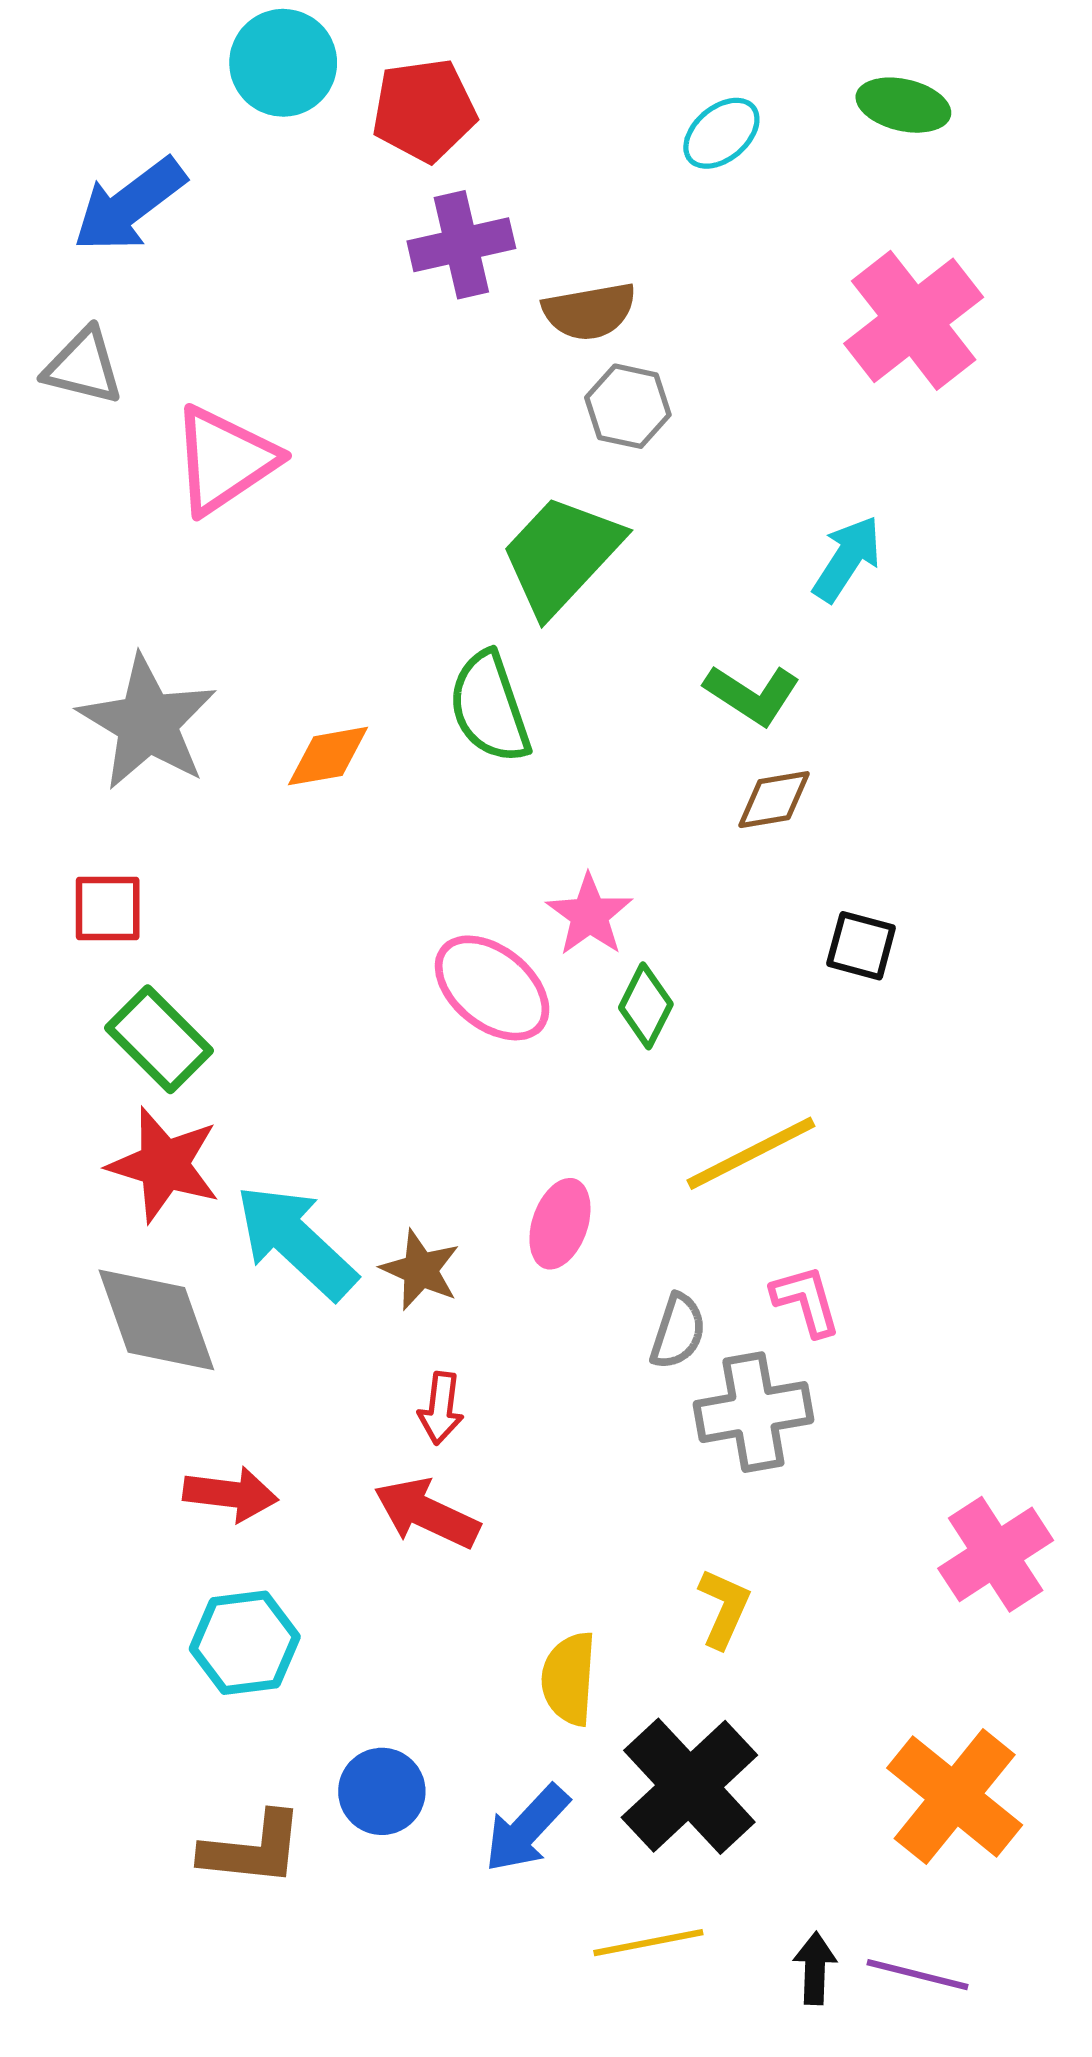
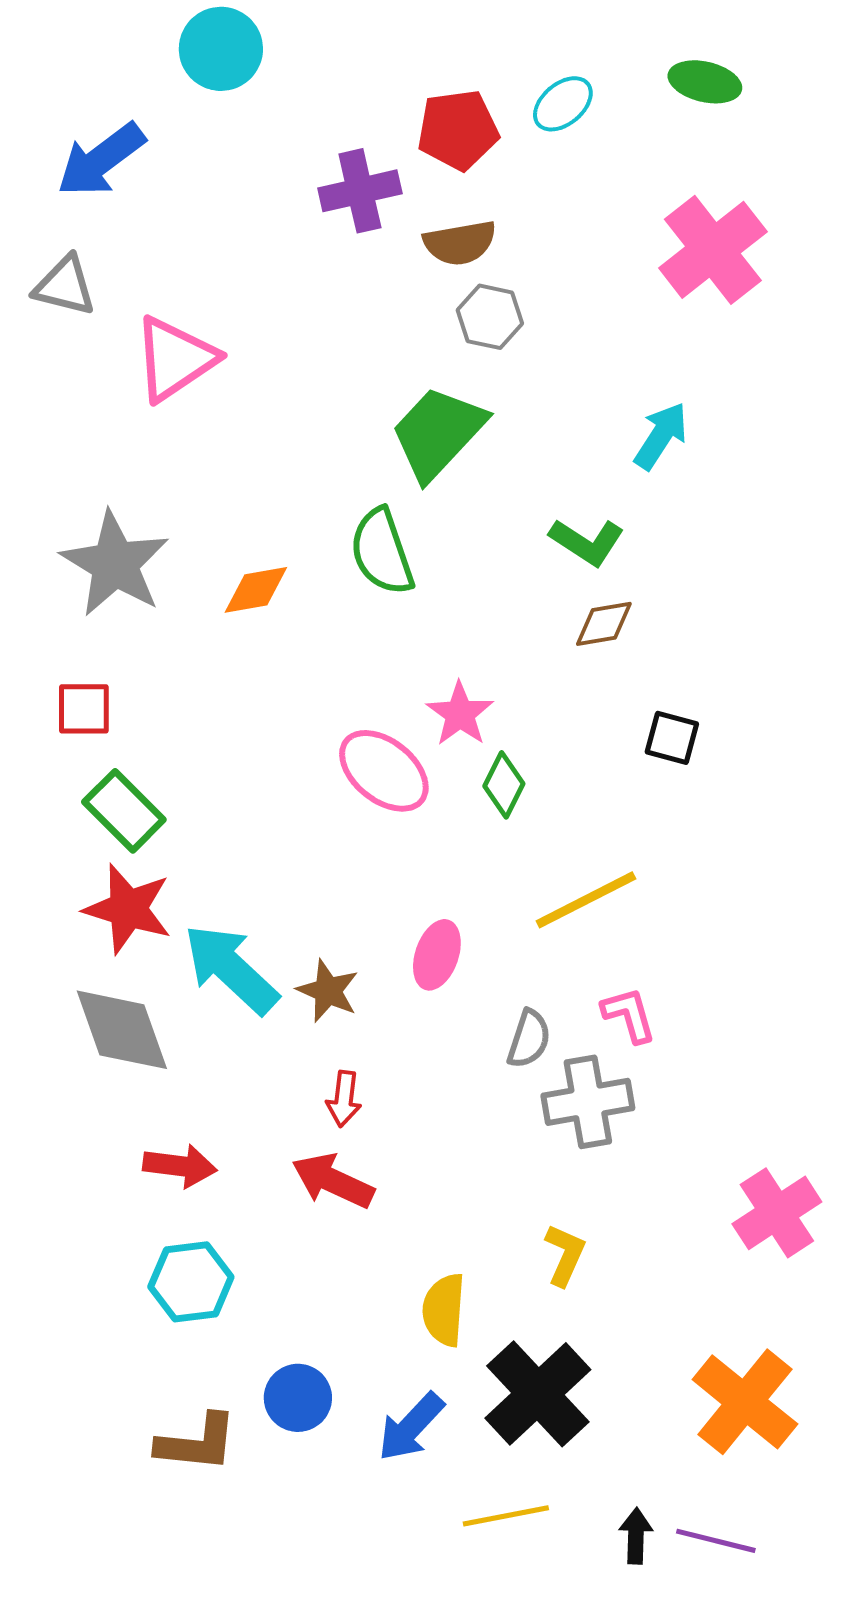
red pentagon: (424, 110) -> (458, 130), moved

